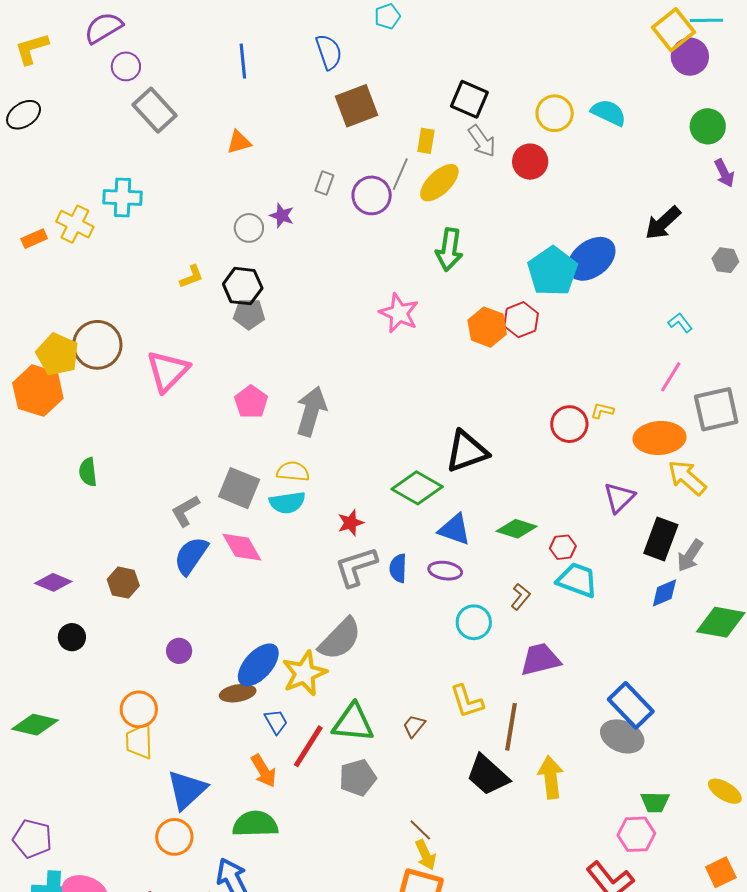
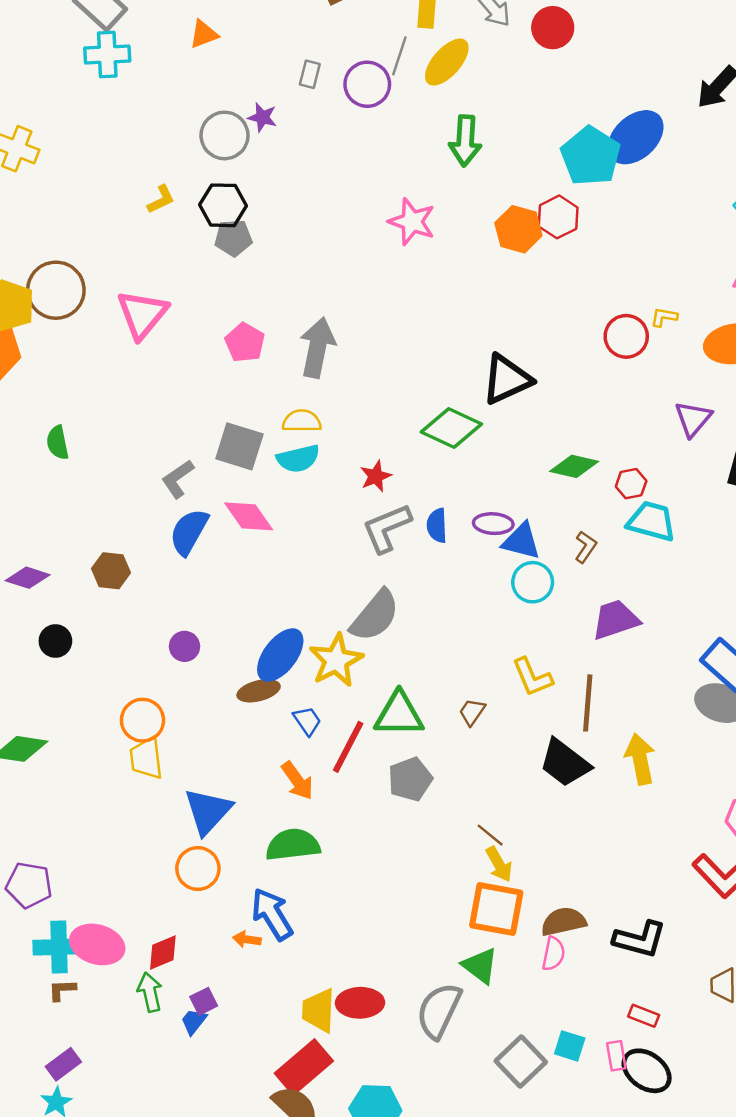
cyan cross: (123, 198) -> (107, 54), moved
gray circle: (249, 228) -> (225, 135), size x1.4
blue triangle: (455, 529) -> (521, 541), moved

